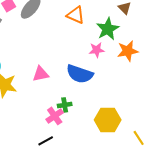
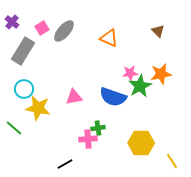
green star: (108, 29) -> (140, 86), moved
pink cross: (55, 116) -> (88, 139), turned 30
black line: (46, 141) -> (65, 164), moved

